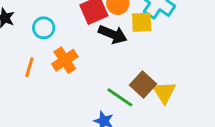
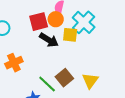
orange cross: (65, 60) -> (14, 63), moved
yellow triangle: (164, 92) -> (90, 81), moved

